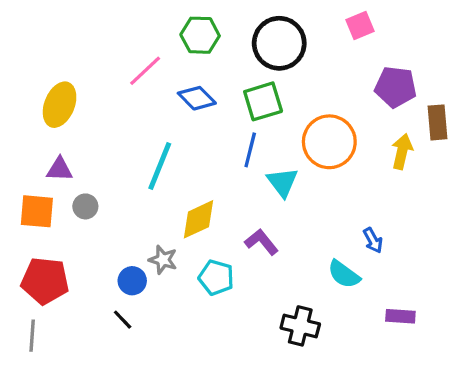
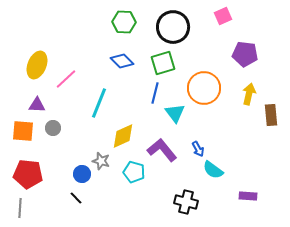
pink line: (145, 71) -> (66, 79), moved
brown rectangle: (438, 122) -> (271, 115), moved
blue arrow: (373, 240) -> (198, 149), moved
purple L-shape: (261, 242) -> (162, 150), size x1.4

